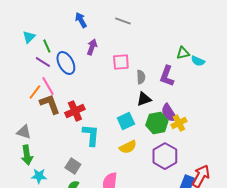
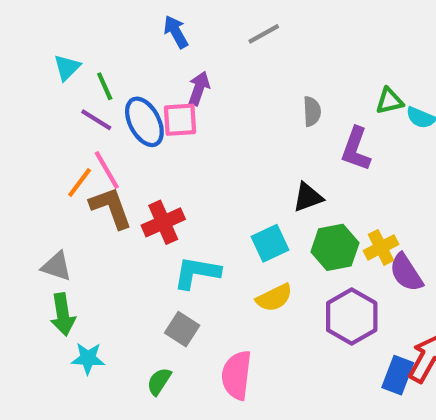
gray line: (123, 21) -> (264, 34), turned -49
pink square: (121, 62) -> (180, 120), moved
gray semicircle: (141, 77) -> (312, 111), moved
purple semicircle: (169, 113) -> (406, 273), moved
cyan L-shape: (91, 135) -> (197, 273), turned -85
gray square: (73, 166) -> (182, 329), moved

